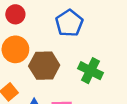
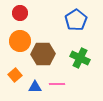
blue pentagon: (69, 23) -> (76, 20), moved

